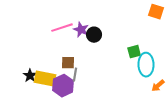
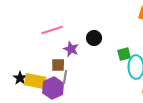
purple star: (81, 30) -> (71, 49), moved
black circle: (94, 35) -> (94, 38), moved

